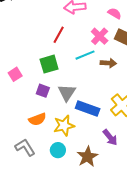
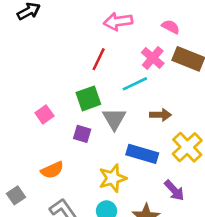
brown arrow: (108, 63) -> (160, 115), moved
gray triangle: (67, 93) -> (114, 119), moved
orange semicircle: (37, 119) -> (52, 170), moved

